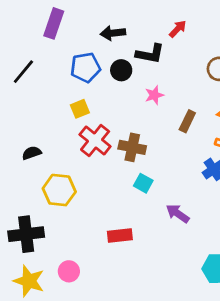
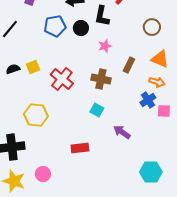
black L-shape: (150, 54) -> (102, 16), turned 90
yellow square: (80, 109) -> (33, 67), moved
brown cross: (132, 147) -> (101, 79), moved
black semicircle: (32, 153) -> (13, 69), moved

